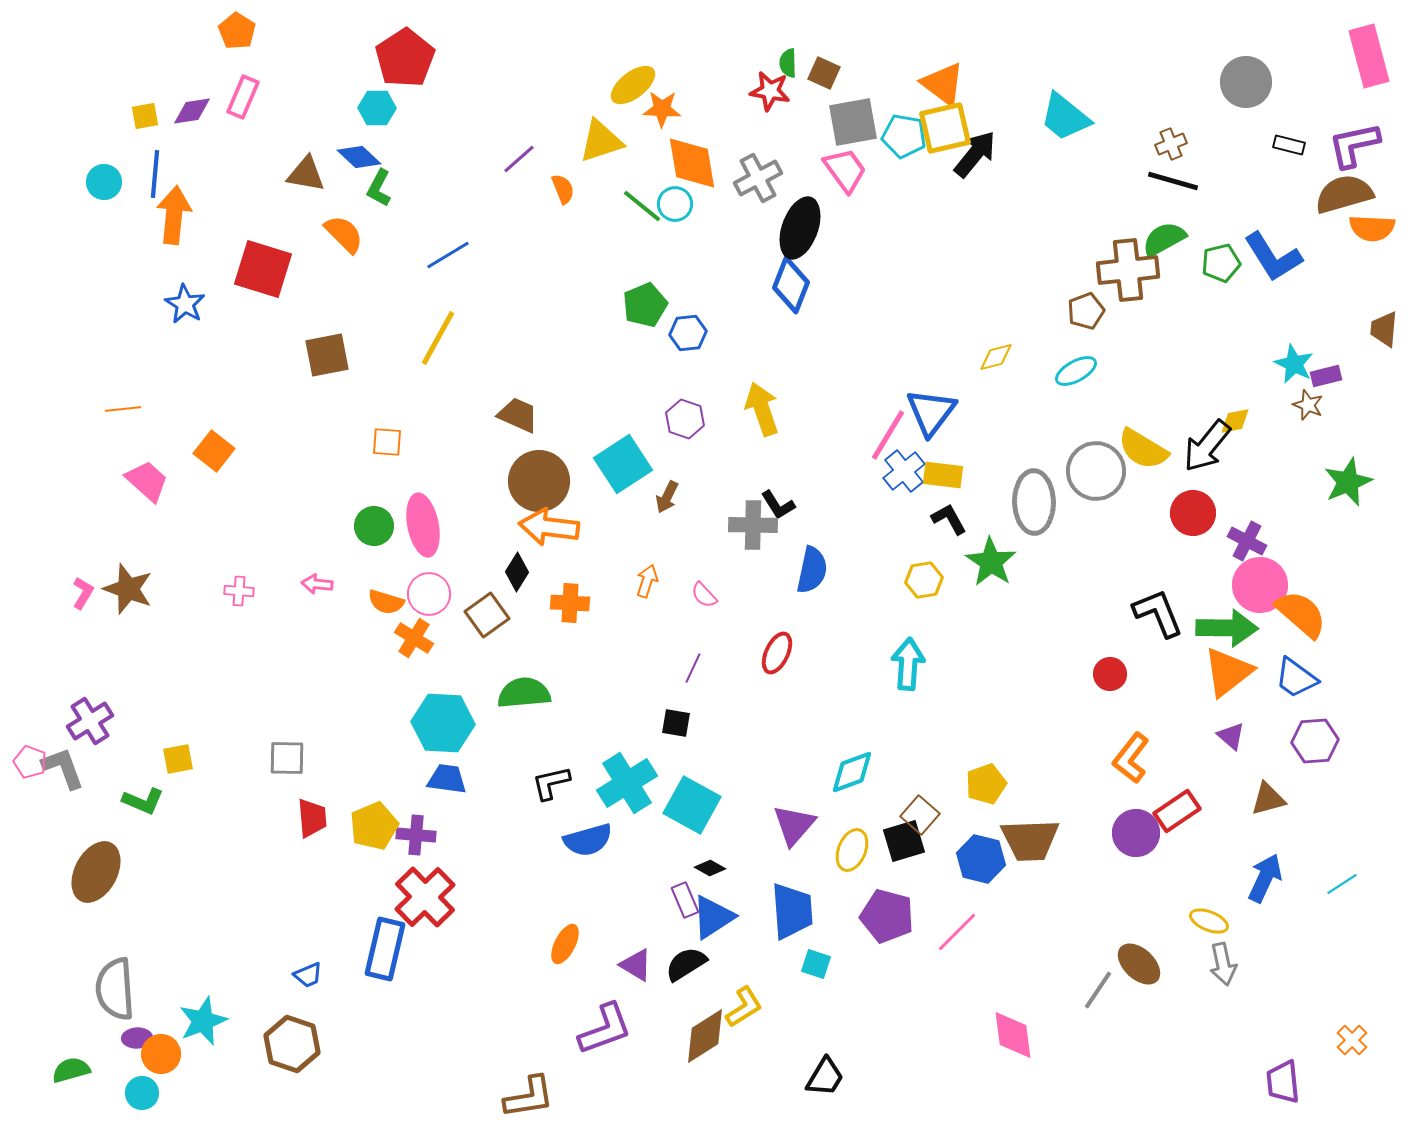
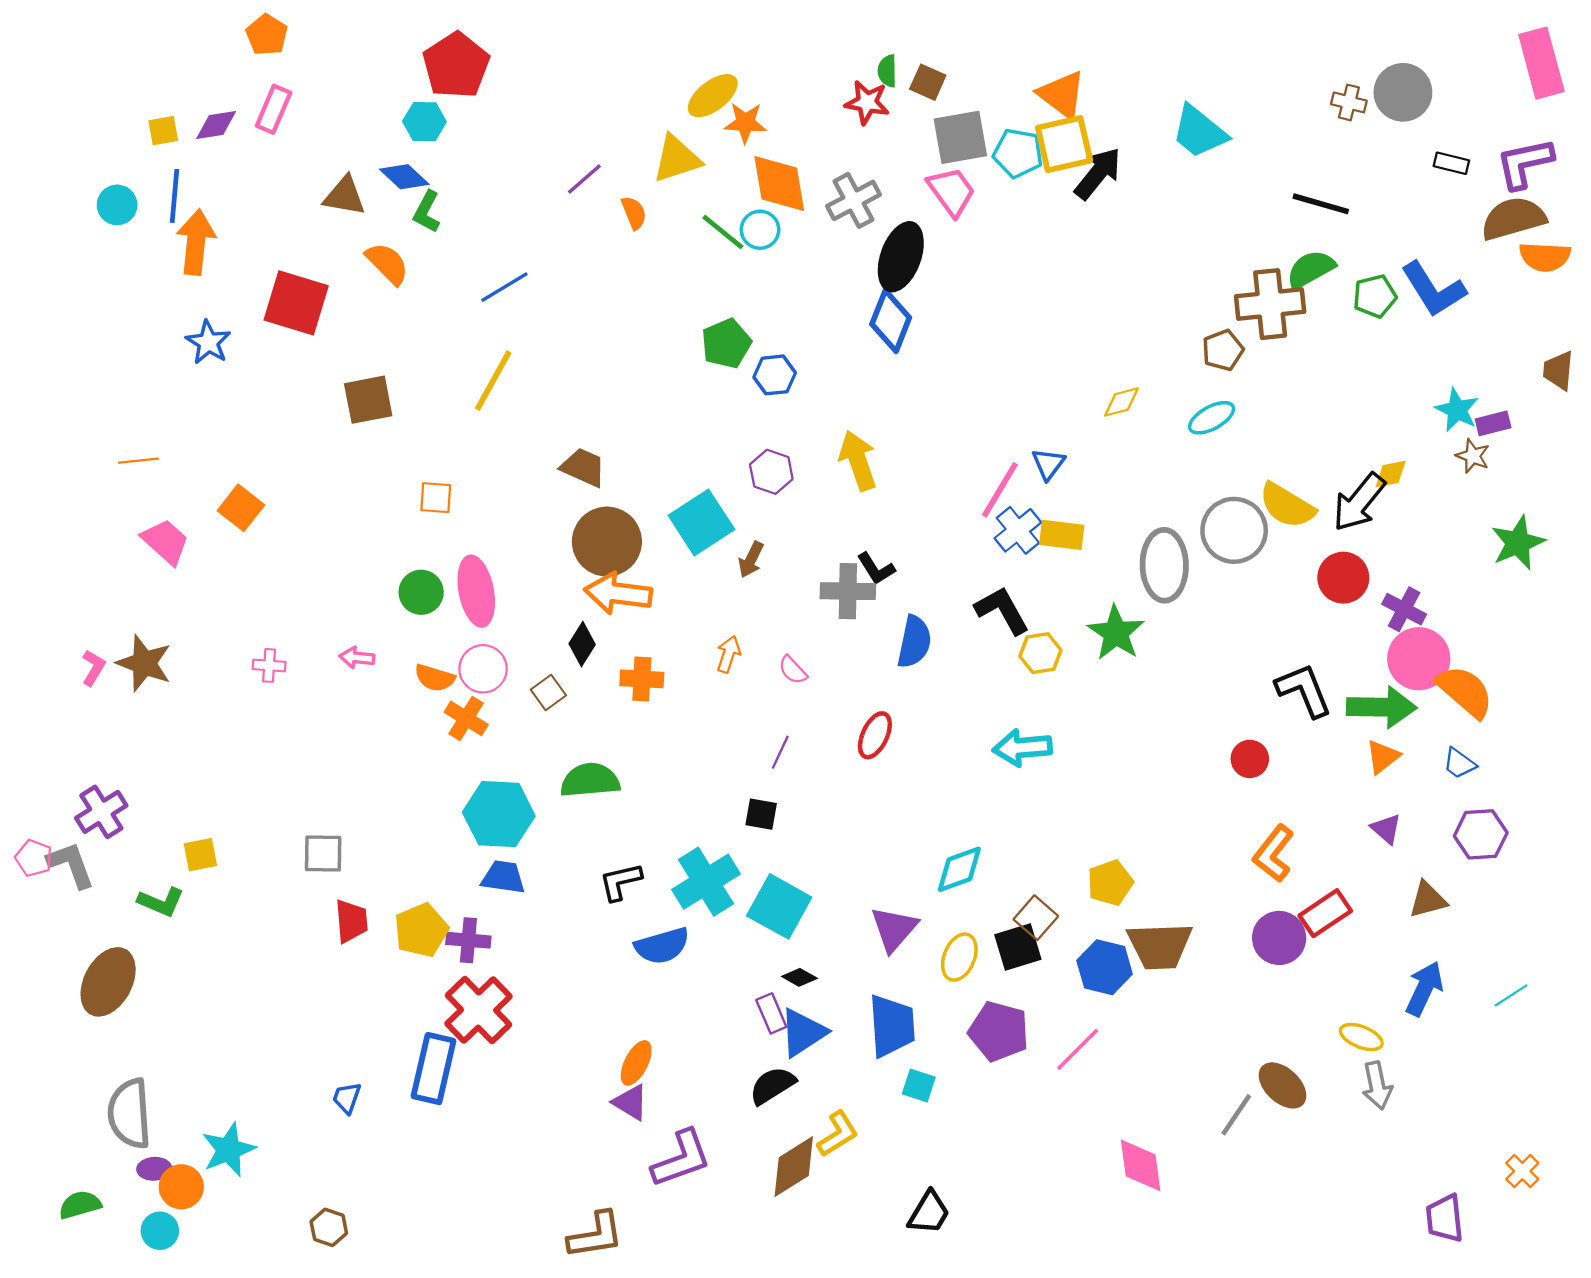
brown cross: (1171, 144) -> (1349, 102), moved, turned 36
blue triangle: (931, 412) -> (1048, 464), size x0.6
black L-shape: (949, 519) -> (1002, 610), moved, size x1.4
brown square: (487, 615) -> (548, 692), size x0.7
cyan arrow: (908, 664) -> (1022, 748), turned -99
orange triangle: (1228, 672) -> (1383, 757), size x0.6
blue trapezoid: (1296, 678) -> (1459, 763), size x0.7
purple triangle: (636, 965) -> (631, 1102), moved
blue trapezoid: (308, 975) -> (347, 1098), turned 132
brown hexagon: (292, 1044) -> (329, 1227), moved, size x0.6

